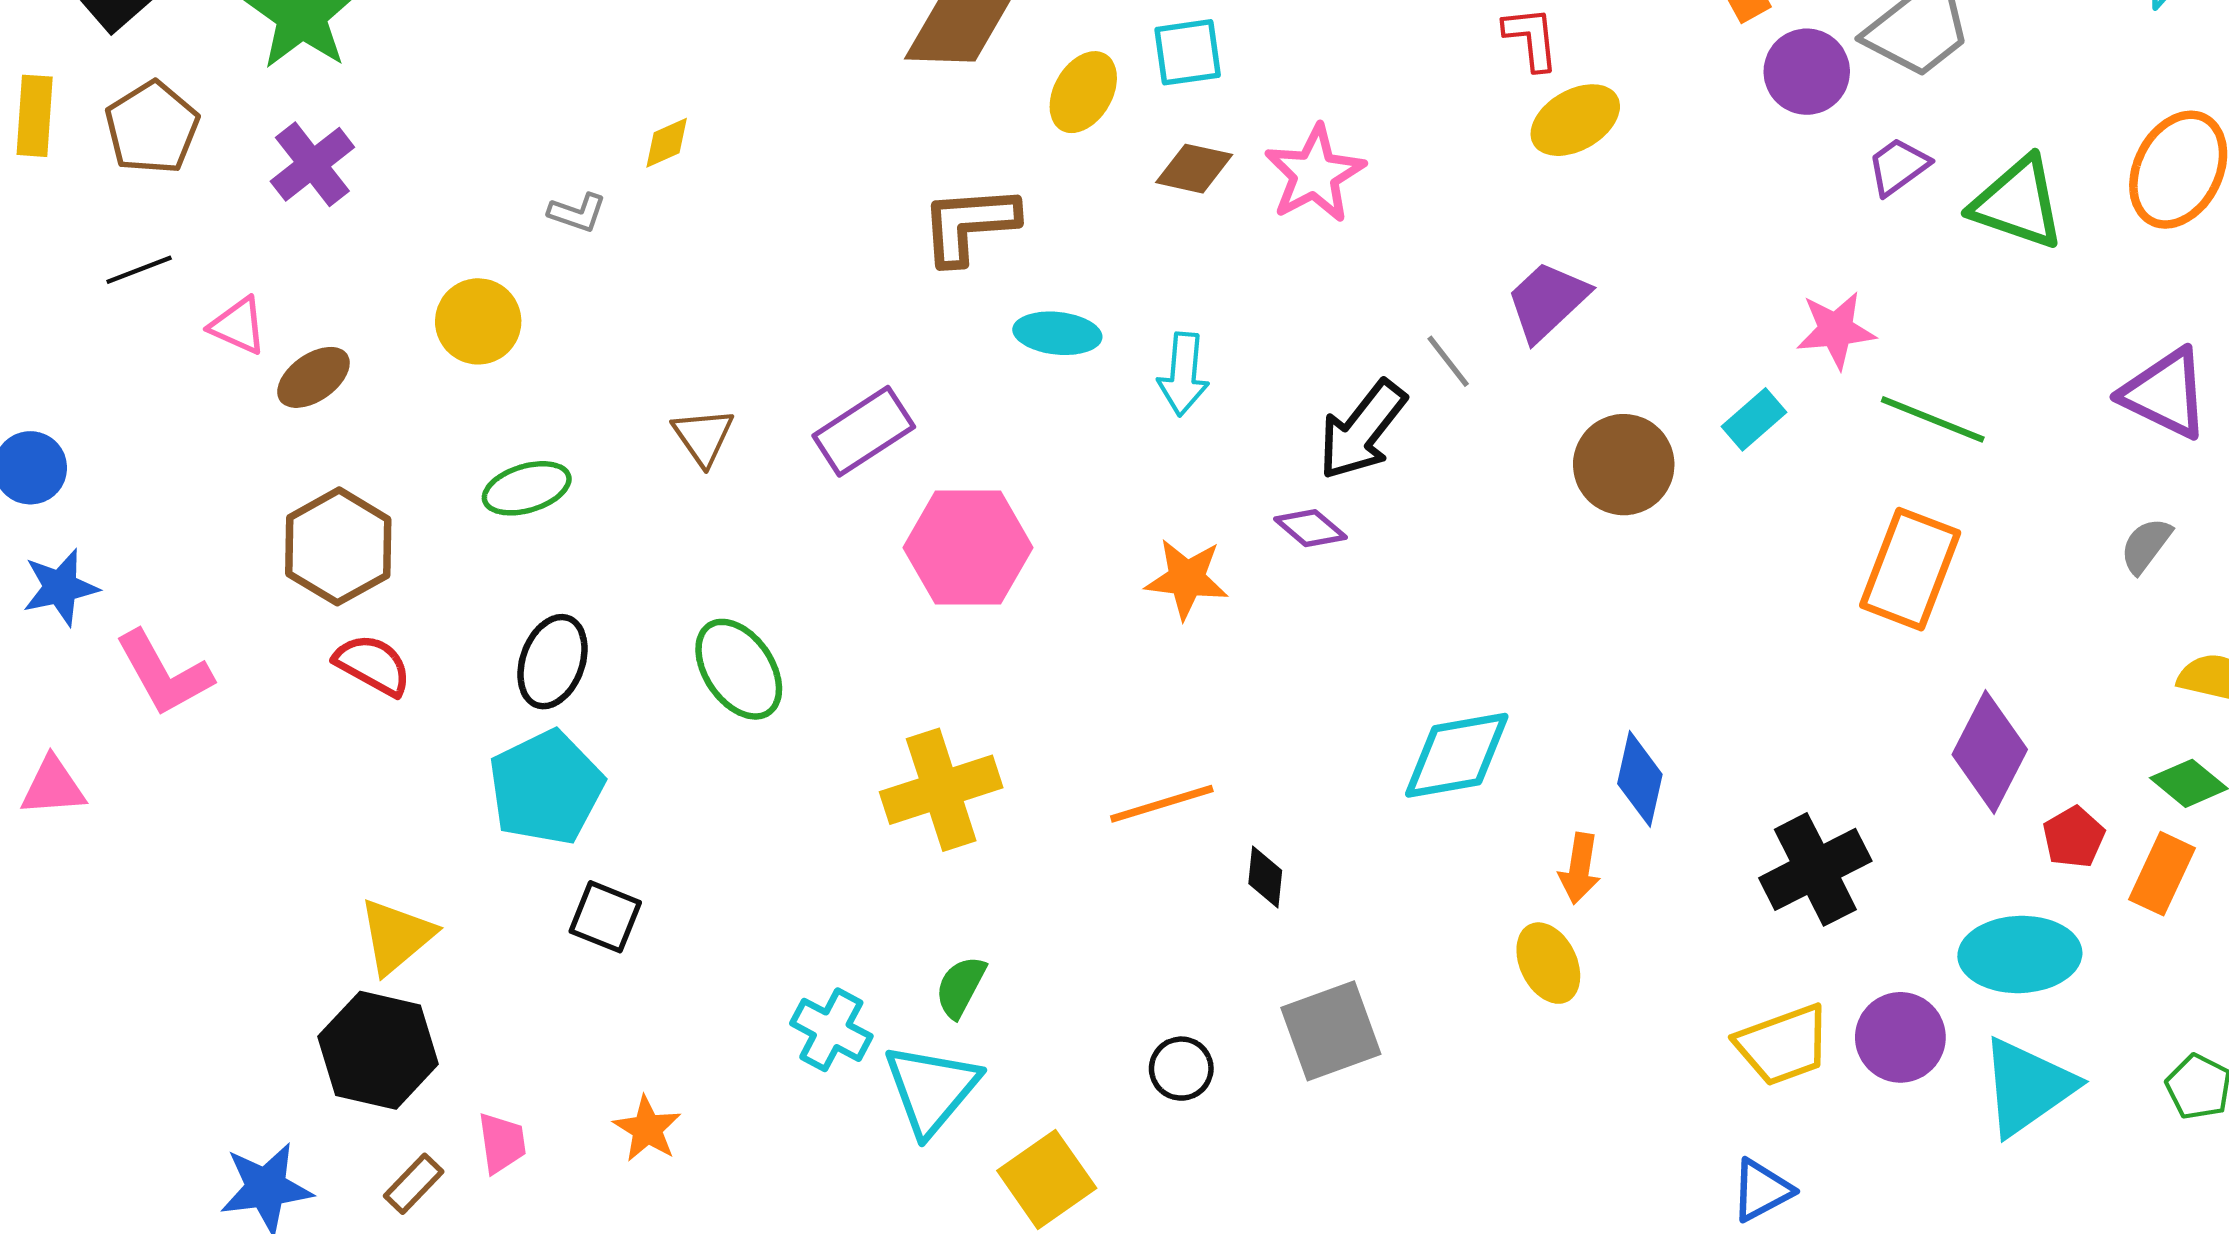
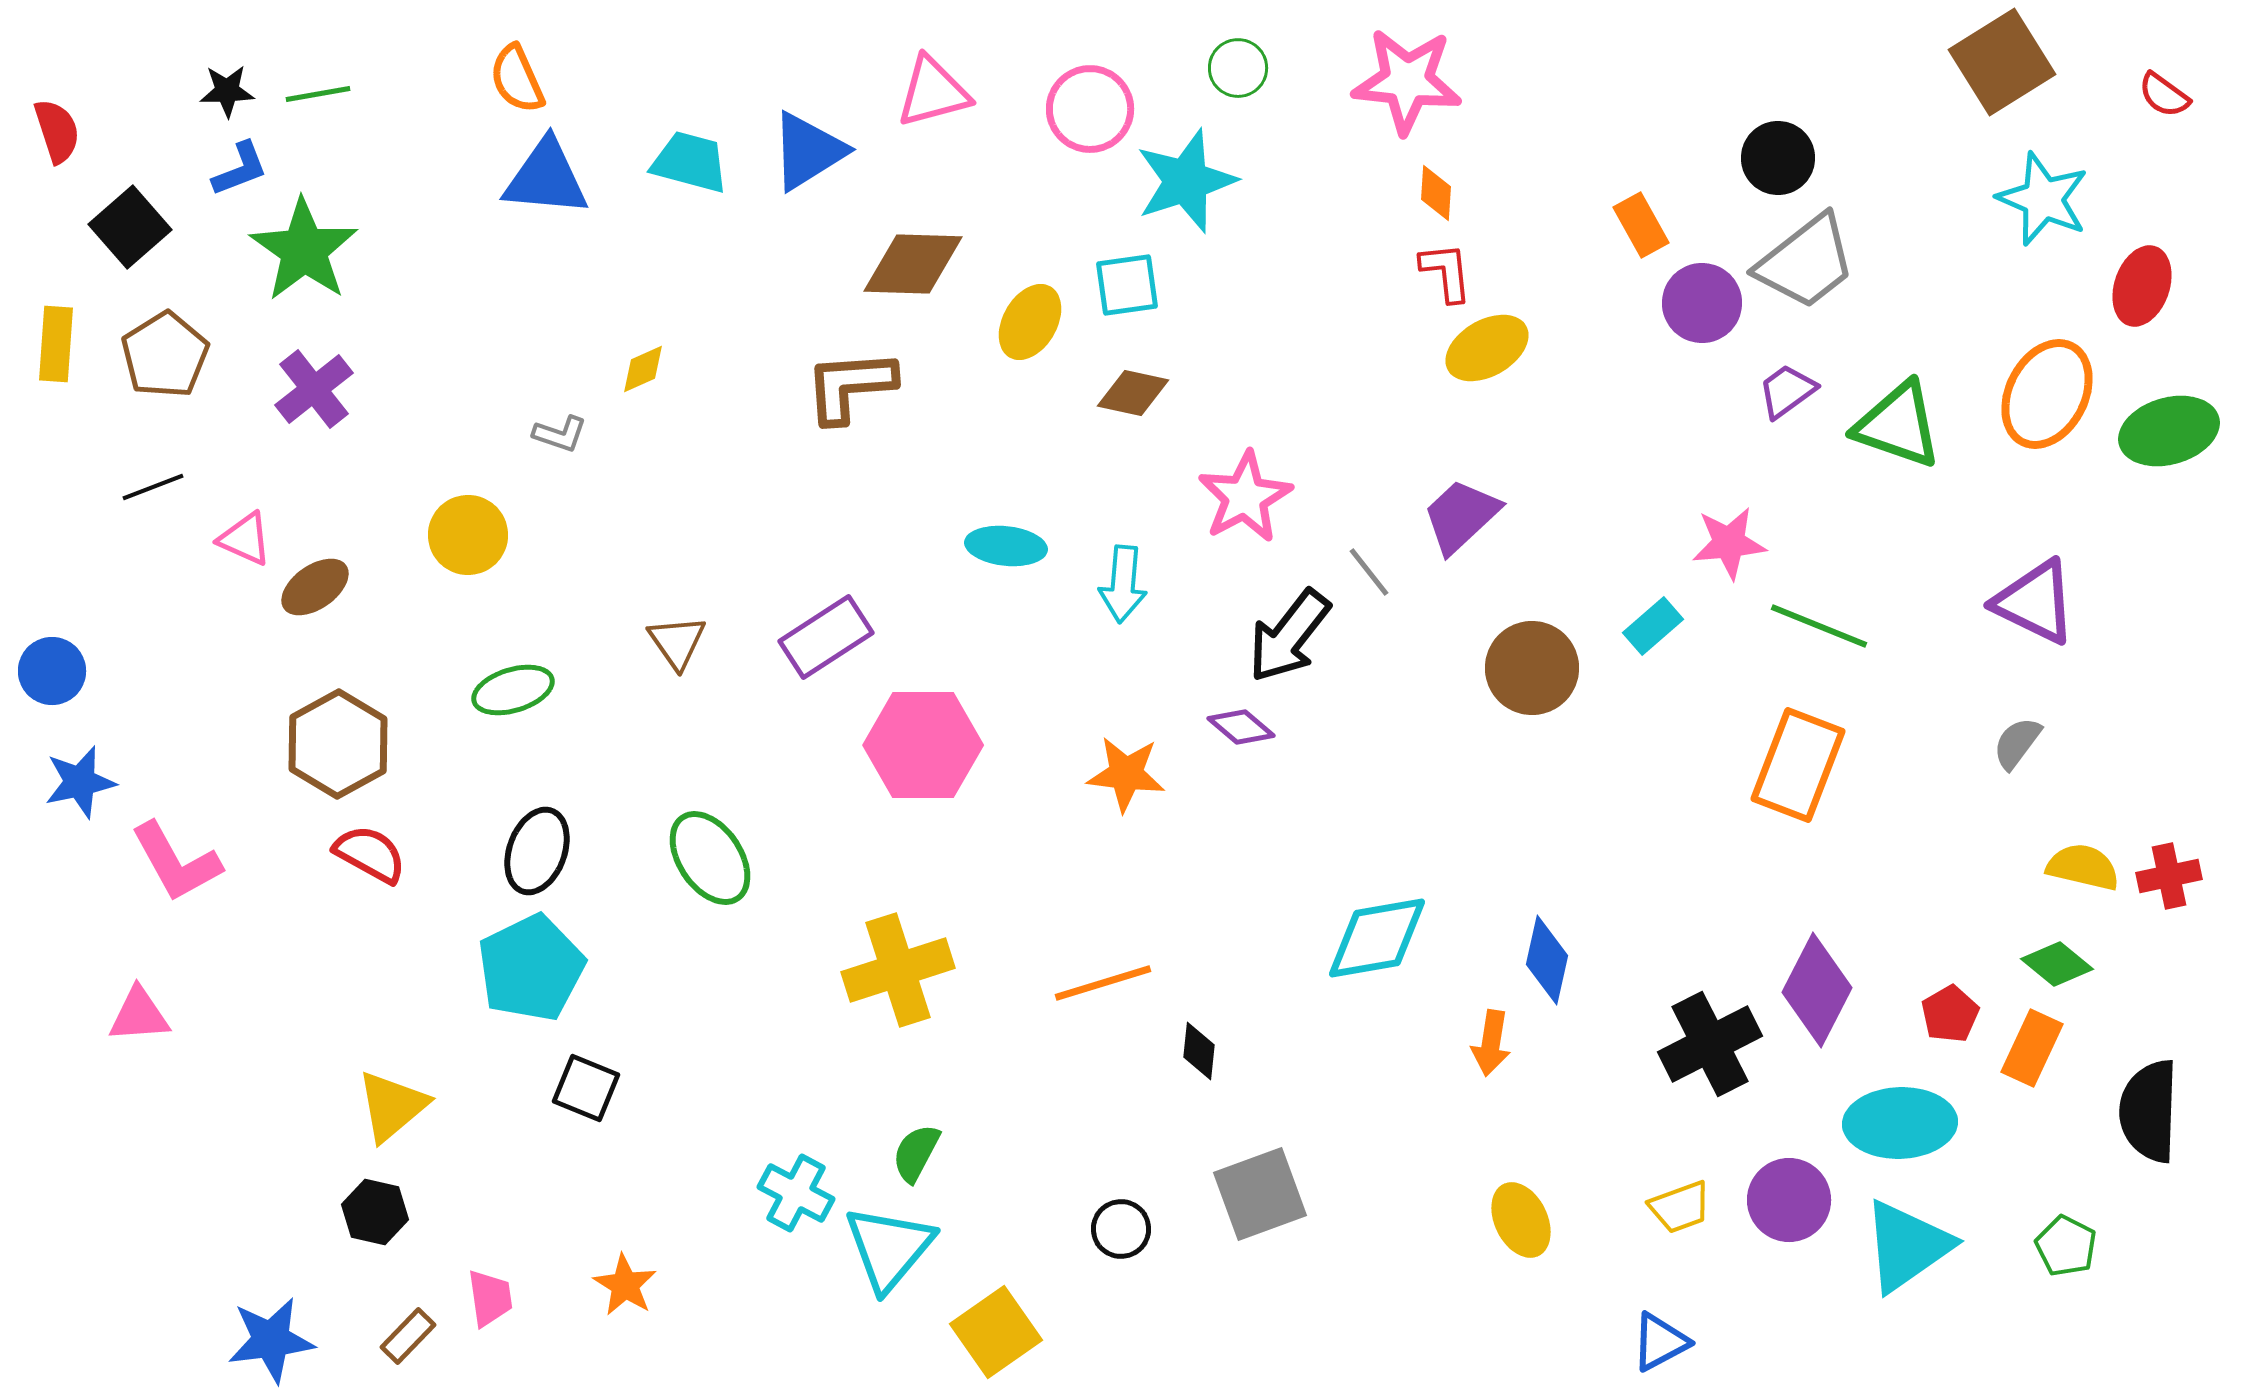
pink star: (1315, 174) -> (1245, 497), moved
brown L-shape: (969, 225) -> (850, 386), moved
purple diamond: (1990, 752) -> (1817, 990), moved
pink triangle: (53, 787) -> (139, 1015), moved
yellow ellipse: (1548, 963) -> (1521, 1220), moved
yellow trapezoid: (1783, 1045) -> (1680, 1207), size x0.7
black hexagon: (378, 1050) -> (375, 1212), size x0.6

